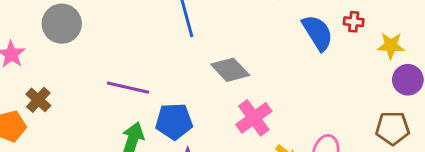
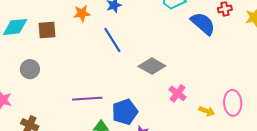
gray circle: (62, 24) -> (30, 69), size x0.7
pink cross: (254, 118) -> (178, 93), size x0.7

